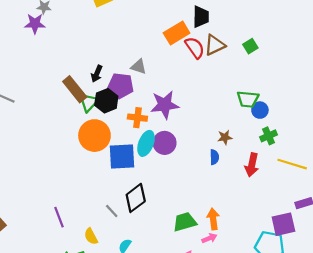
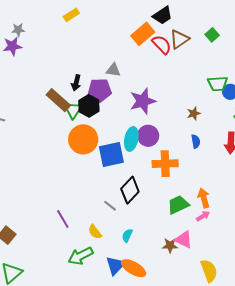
black trapezoid: (201, 17) -> (163, 15), turned 65
orange cross: (137, 118) -> (165, 164), moved, size x1.4
brown star: (225, 137) -> (194, 113), moved

